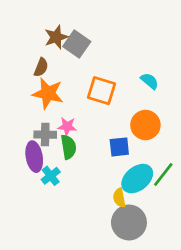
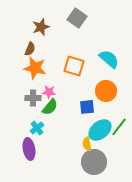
gray square: (77, 44) -> (77, 18), moved
cyan semicircle: (150, 81) -> (109, 59), size x1.5
green semicircle: (69, 147) -> (50, 107), turned 48
purple ellipse: (34, 157) -> (29, 149), moved

